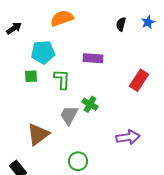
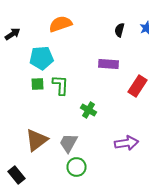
purple rectangle: (93, 58) -> (108, 64), moved
green square: (31, 76) -> (38, 84), moved
gray trapezoid: (69, 115) -> (68, 143), moved

